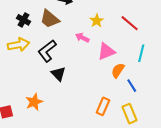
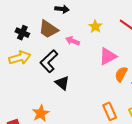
pink arrow: (82, 38) -> (73, 41), moved
orange rectangle: (103, 106) -> (110, 111), turned -42

